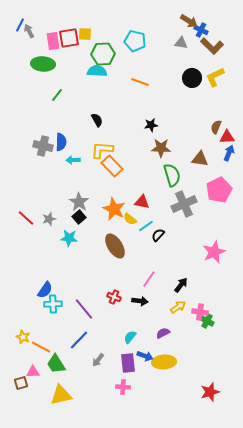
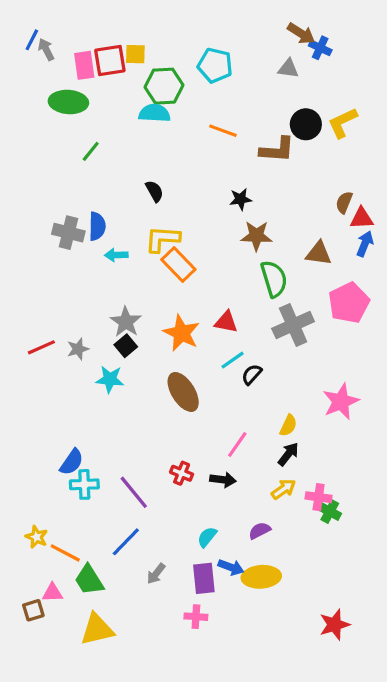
brown L-shape: (212, 46) -> (277, 150), moved, turned -40
red line: (26, 218) -> (41, 347), turned -66
yellow semicircle: (130, 219) -> (288, 425), moved, turned -104

